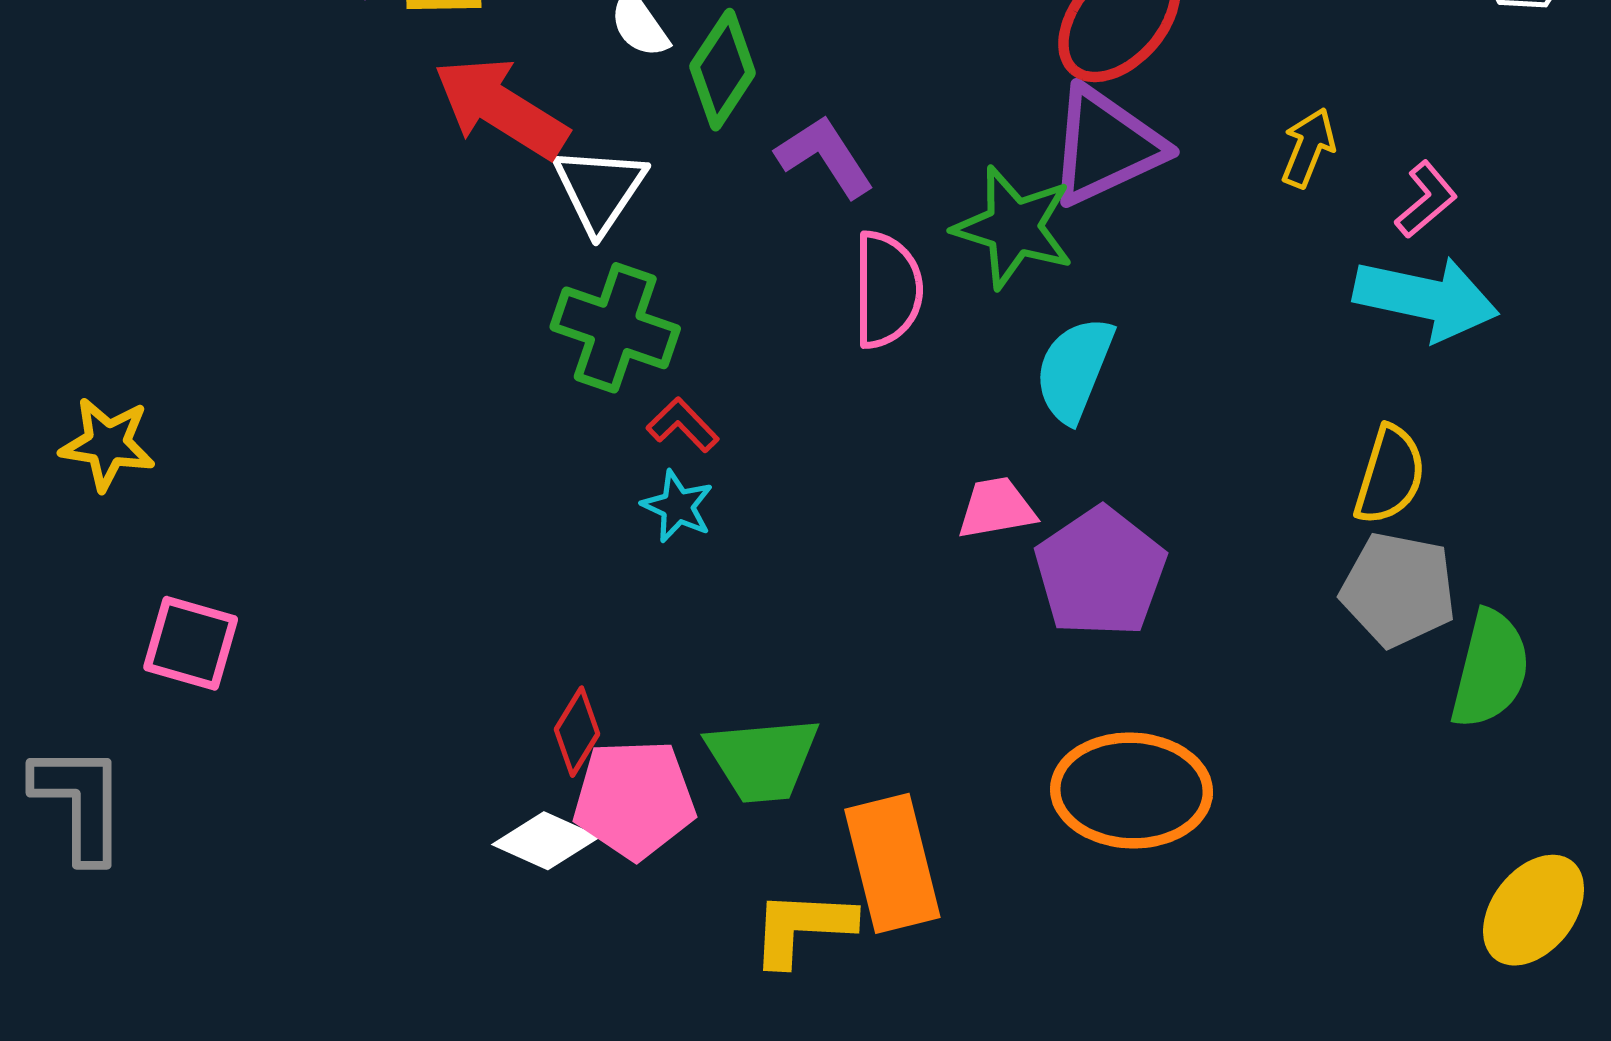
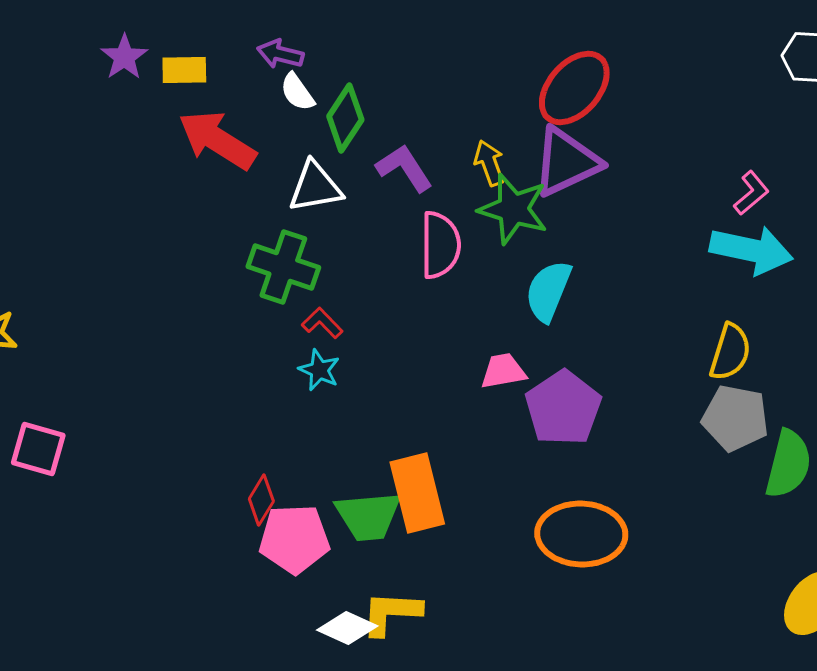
yellow arrow: (1308, 148) -> (489, 163), moved, turned -42
white triangle: (600, 189) -> (315, 187), moved, turned 46
white diamond: (546, 841) -> (347, 628), moved
orange rectangle: (892, 863) -> (417, 493), moved

